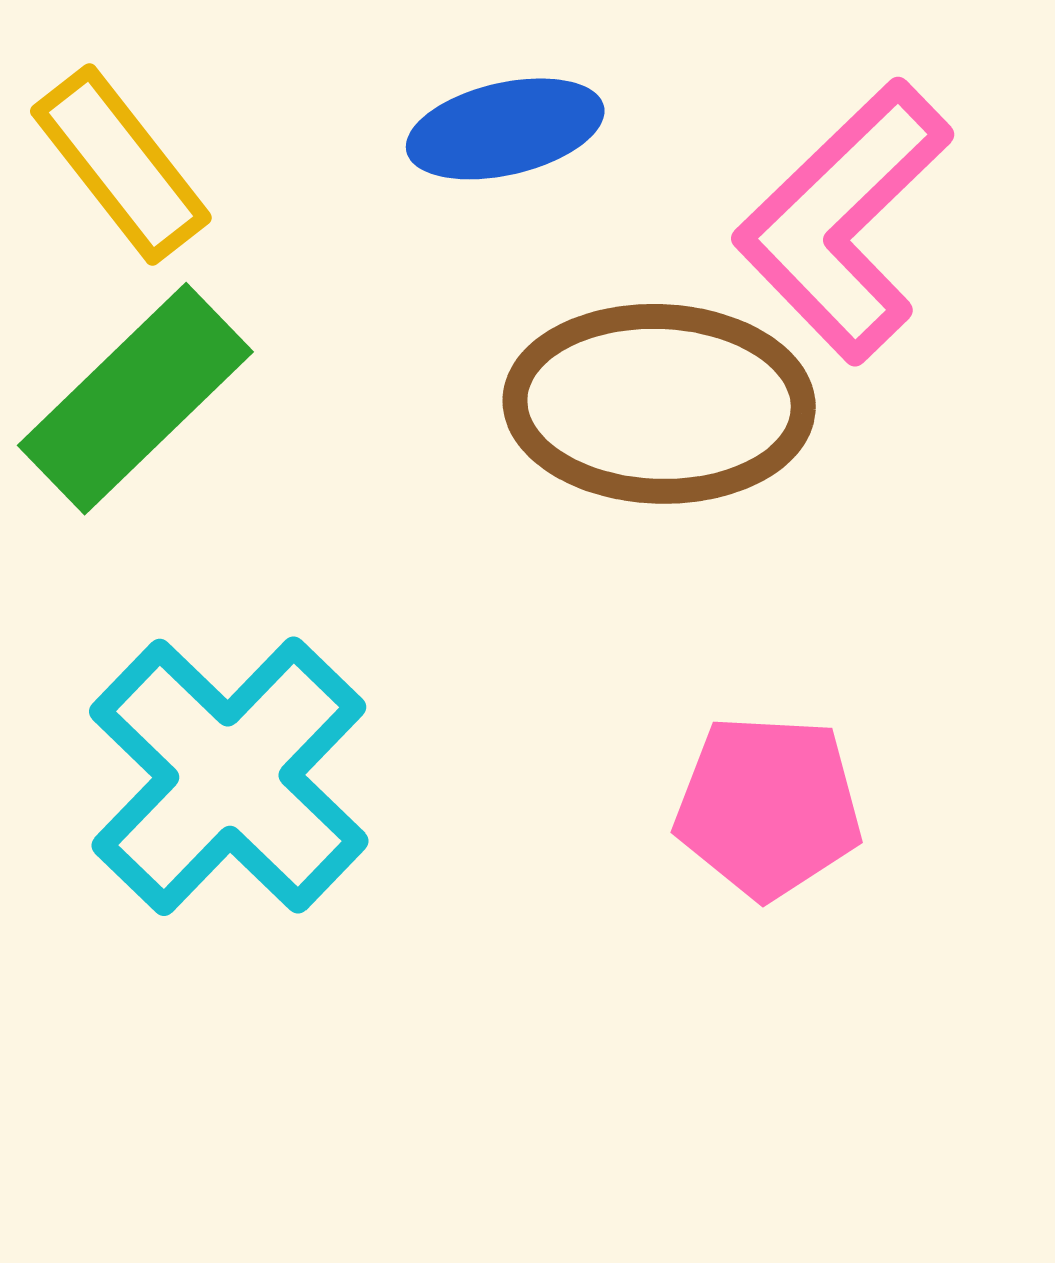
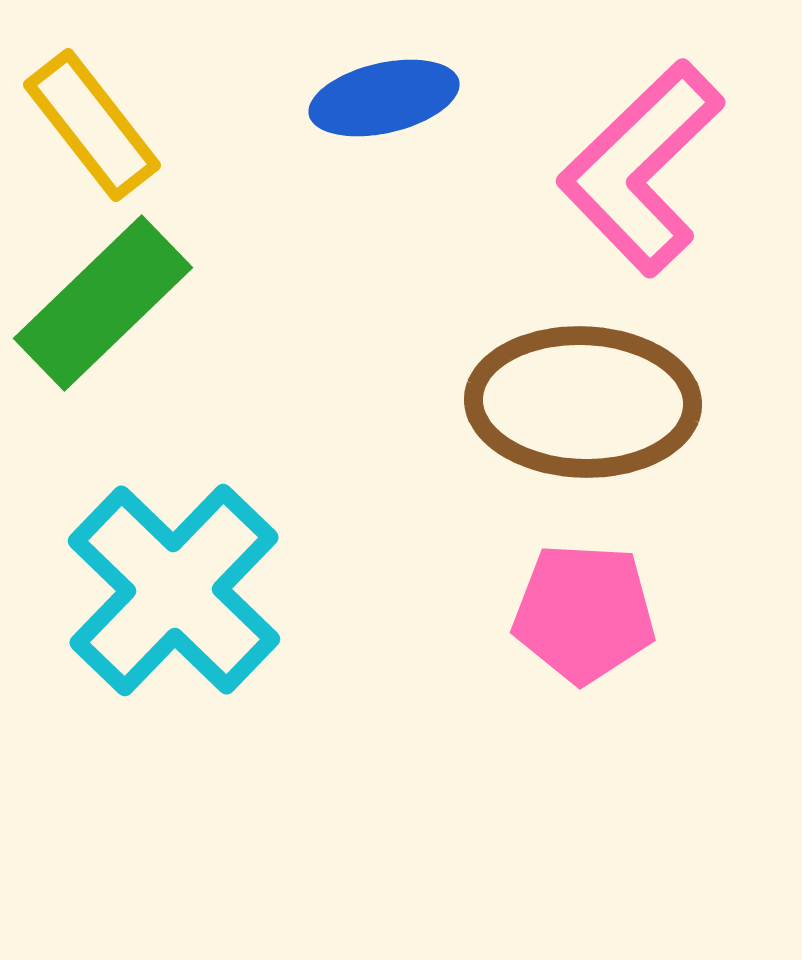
brown ellipse: (659, 404) -> (583, 402), moved

